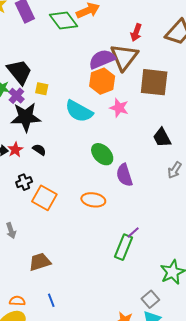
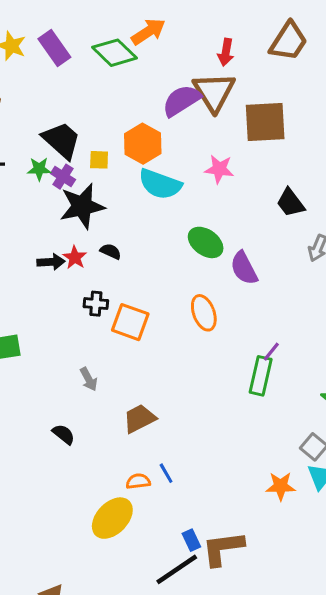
orange hexagon: (102, 81) -> (143, 144), moved
black cross: (24, 182) -> (96, 304), turned 35
orange ellipse: (93, 200) -> (204, 313), turned 70
orange semicircle: (17, 301) -> (138, 481), moved

